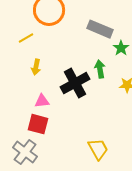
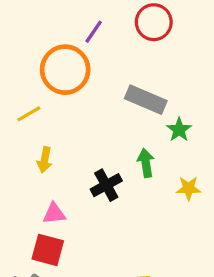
black cross: (75, 83) -> (106, 185), size x0.7

